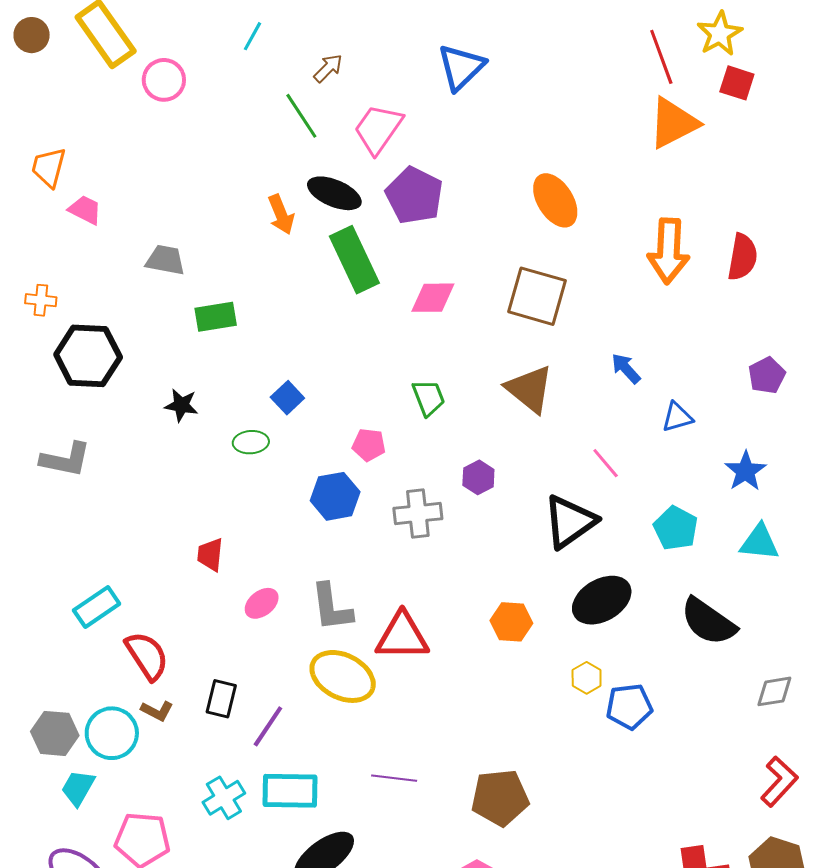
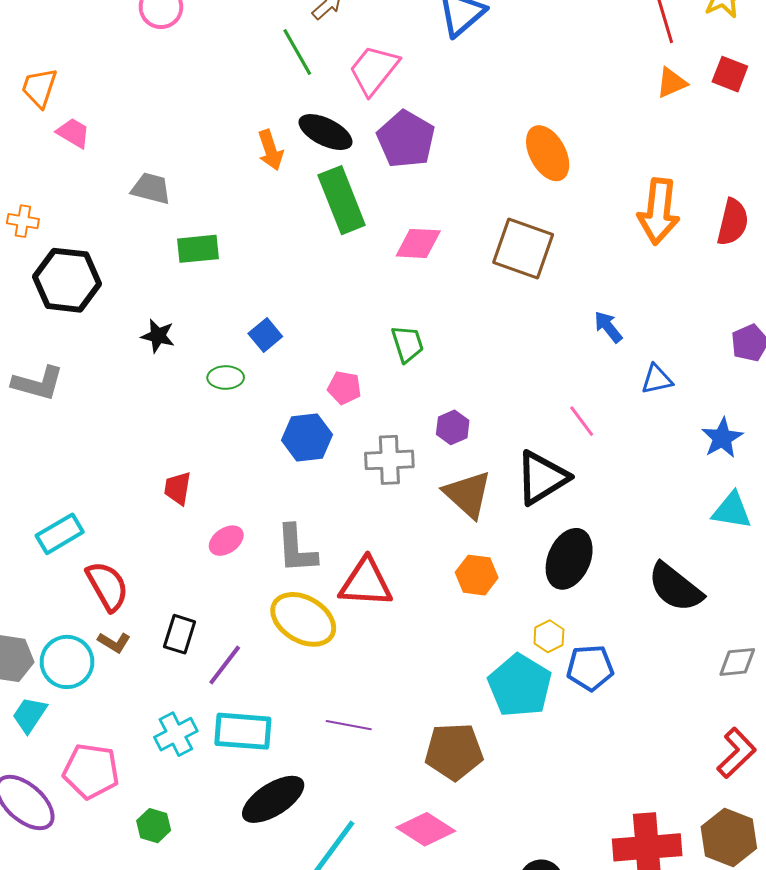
red square: (737, 83) -> (730, 74), moved
orange triangle: (673, 123) -> (672, 83), size x0.6
brown triangle: (530, 389) -> (468, 494), moved
cyan pentagon: (676, 528) -> (520, 686), moved, size x1.4
black ellipse: (602, 600) -> (569, 559), turned -40

